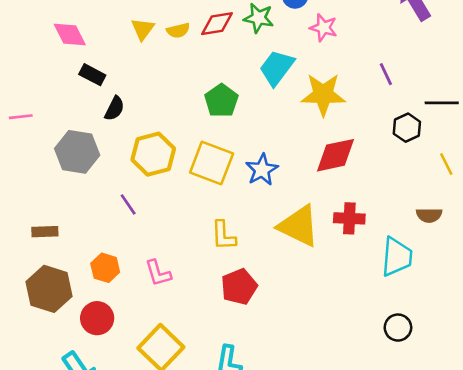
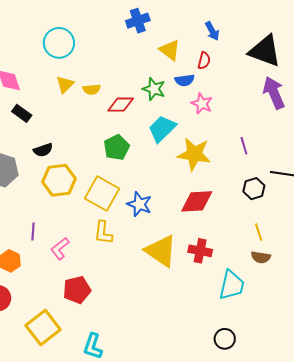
red diamond: (217, 24) -> (121, 105), moved
black semicircle: (114, 108) -> (43, 150), moved, turned 36
yellow line: (446, 164) -> (259, 232), moved
blue star: (262, 170) -> (139, 204), turned -30
purple line: (128, 204) -> (33, 232), moved, turned 30
yellow L-shape: (223, 235) -> (103, 233), moved
pink L-shape: (158, 273) -> (60, 249), moved, turned 60
red pentagon: (239, 287) -> (77, 290), moved

